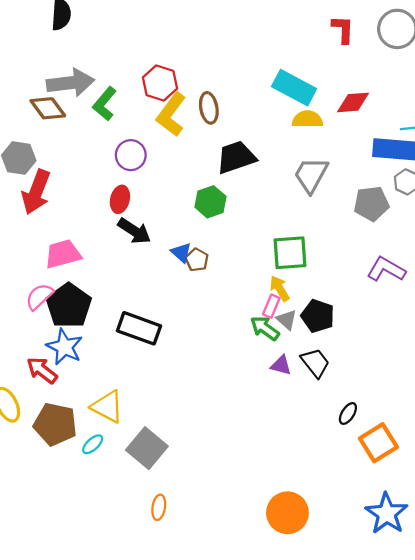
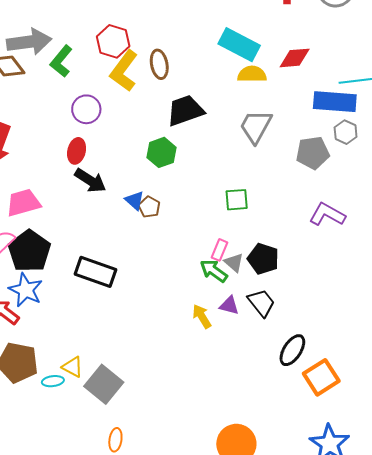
green square: (290, 253) -> (237, 200), size x0.7
yellow arrow: (280, 288) -> (202, 316), moved
yellow triangle: (107, 407) -> (72, 367), moved, size x0.7
black ellipse: (348, 413) -> (292, 350), size x1.5
cyan ellipse: (93, 444) -> (53, 381), turned 35

